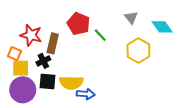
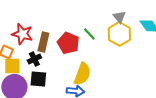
red pentagon: (78, 24) -> (68, 43), moved
yellow hexagon: (138, 51) -> (119, 34), moved
yellow semicircle: (71, 83) -> (82, 74), moved, turned -70

